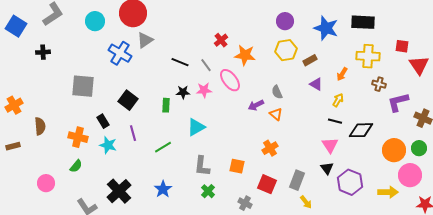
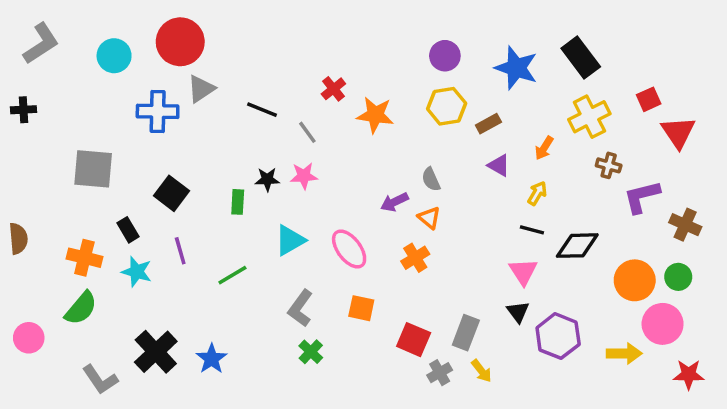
black rectangle: (363, 22) -> (581, 57), turned 50
red square: (402, 46) -> (649, 99), turned -32
blue cross: (120, 53) -> (158, 111), turned -30
yellow cross: (368, 56) -> (589, 117), turned -30
black line: (180, 62) -> (262, 110), moved
pink ellipse: (230, 80) -> (349, 249), moved
orange cross: (270, 148) -> (415, 258), moved
green semicircle: (76, 166) -> (81, 308), size x1.5
gray L-shape: (202, 166) -> (300, 308), turned 30
blue star: (163, 189) -> (212, 359), moved
gray cross: (245, 203) -> (440, 373), moved, turned 32

